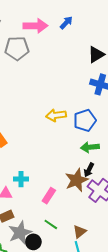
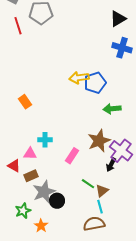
blue pentagon: (85, 120) -> (95, 83), moved
black arrow: (89, 170) -> (111, 165), moved
green line: (51, 224) -> (88, 184), moved

